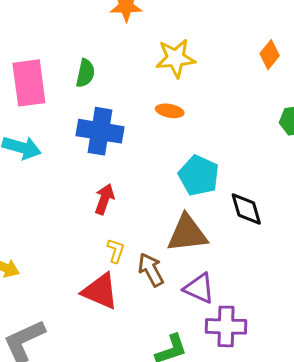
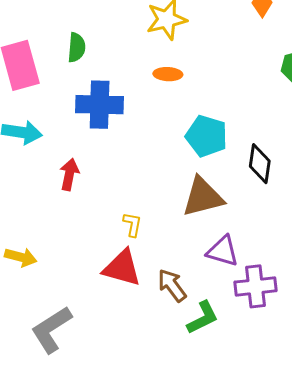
red arrow: (104, 199) -> (69, 174), moved
black diamond: (246, 209) -> (260, 164), turned 33
brown arrow: (151, 270) -> (172, 285), moved

